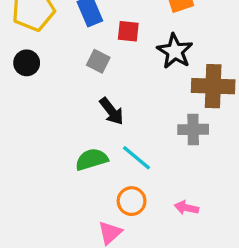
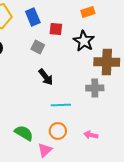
cyan line: (137, 158) -> (61, 105), turned -42
green semicircle: (92, 159) -> (24, 133), moved, turned 48

